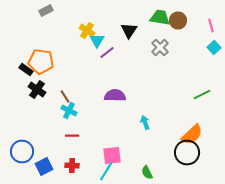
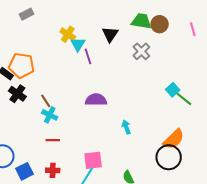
cyan square: (214, 48) -> (173, 90), moved
purple line: (107, 52) -> (88, 56), turned -70
green line: (202, 94) -> (184, 99), turned 66

